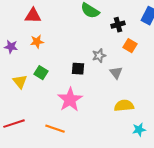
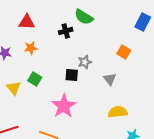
black cross: (118, 25) -> (66, 31), moved
gray star: (99, 56) -> (85, 62), moved

